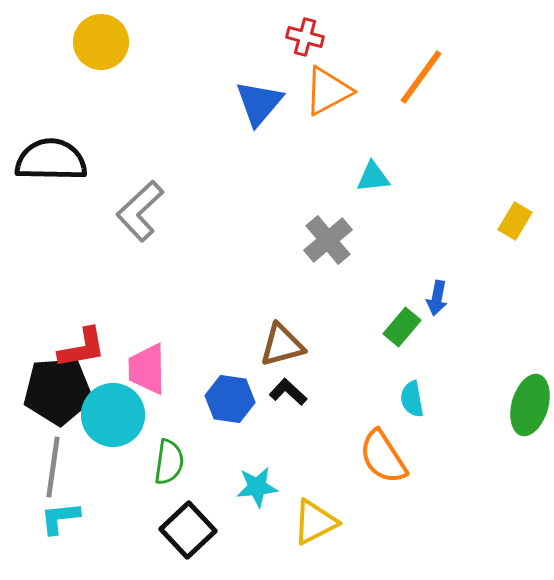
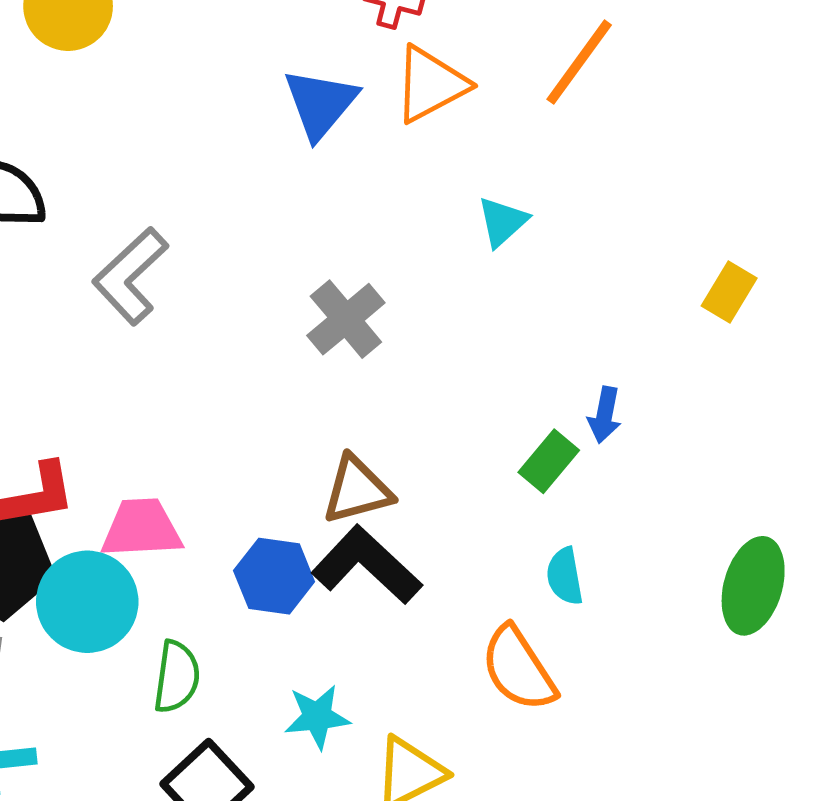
cyan triangle: (373, 177) -> (502, 222), turned -36
gray cross: (328, 240) -> (346, 319), moved
pink trapezoid: (147, 369) -> (142, 528), turned 88
black L-shape: (288, 392) -> (367, 565), size x1.8

